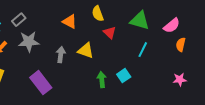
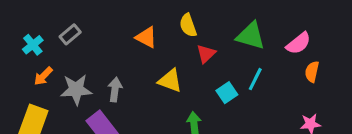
red triangle: (110, 33) -> (206, 54), turned 32
gray star: (29, 42) -> (76, 90), moved
gray arrow: (61, 55) -> (115, 90), moved
cyan square: (124, 76) -> (227, 93), moved

